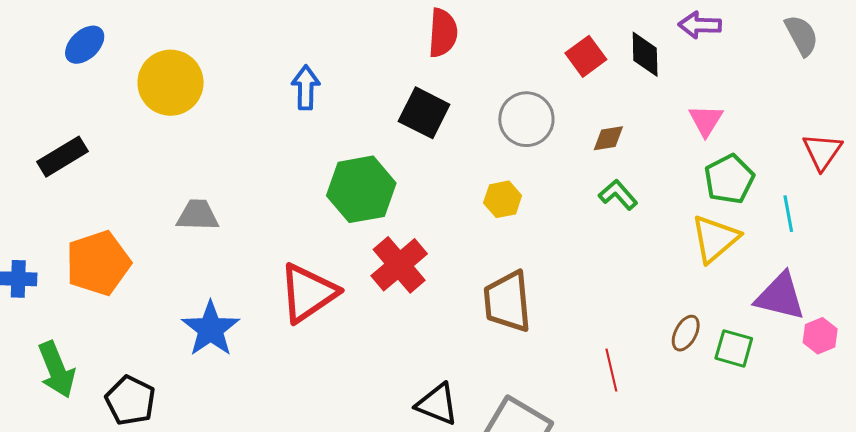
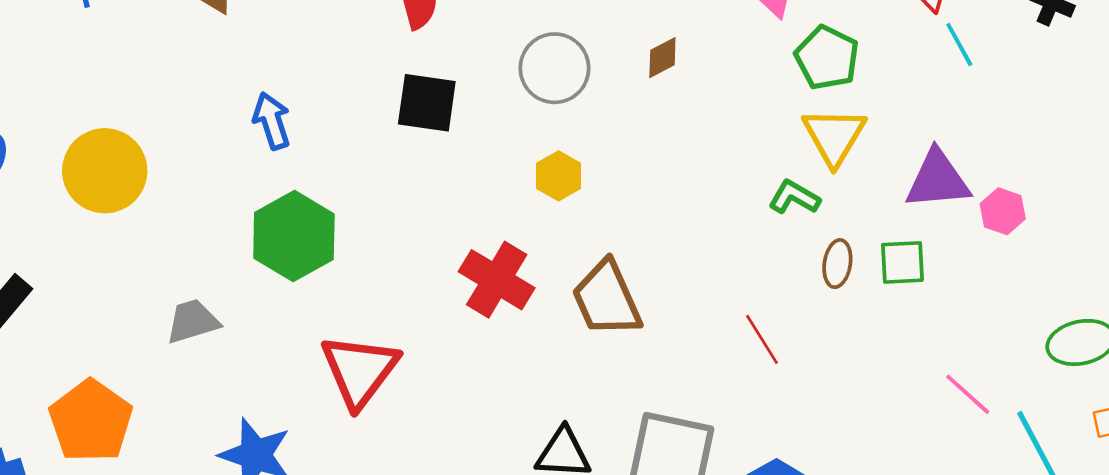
green hexagon: (361, 189) -> (294, 236), moved
green L-shape: (618, 195) -> (794, 197), moved
cyan line: (788, 214) -> (959, 45), moved
red cross: (399, 265) -> (497, 280), moved

